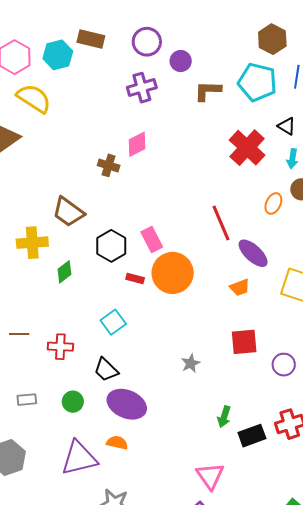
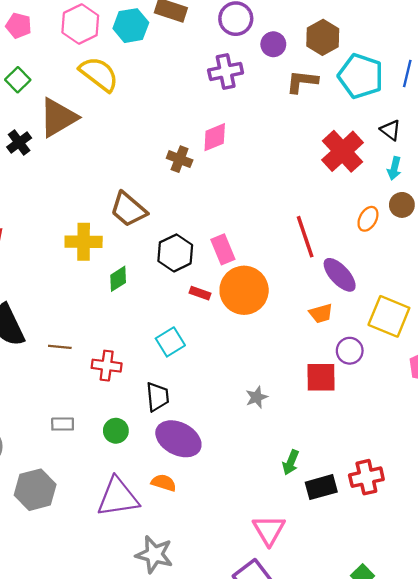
brown hexagon: (272, 39) -> (323, 37), moved
purple circle: (284, 365) -> (350, 351), moved
black trapezoid: (106, 370) -> (157, 397), turned -144

